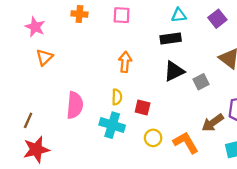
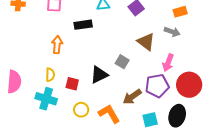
black rectangle: (171, 39) -> (83, 25), moved
black triangle: (174, 71) -> (99, 75), moved
gray square: (201, 82) -> (122, 62), turned -32

